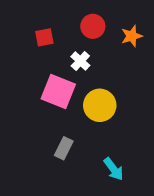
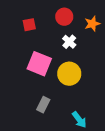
white cross: (80, 61) -> (69, 42), moved

